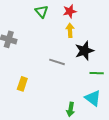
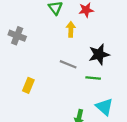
yellow arrow: (70, 30) -> (71, 29), moved
green line: (97, 73) -> (93, 78), moved

